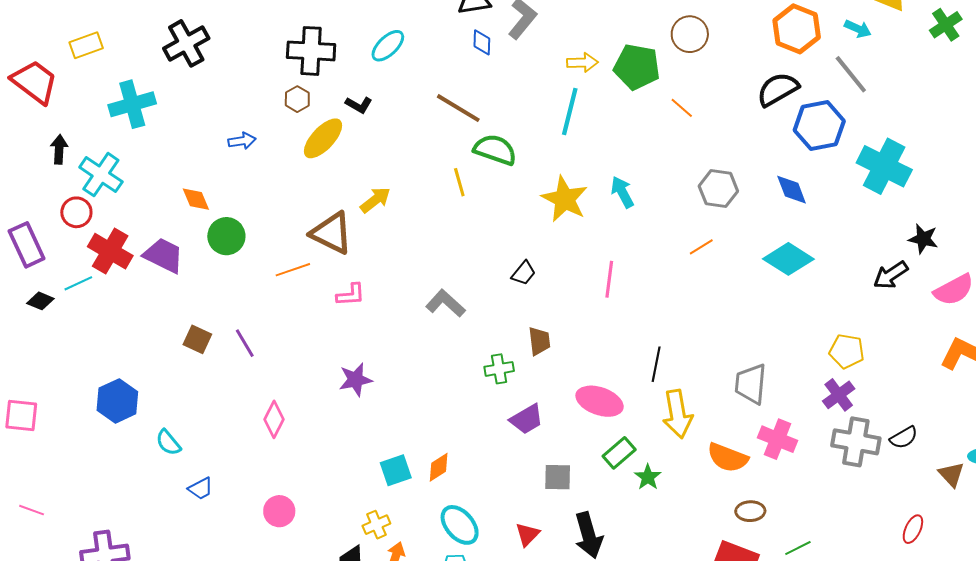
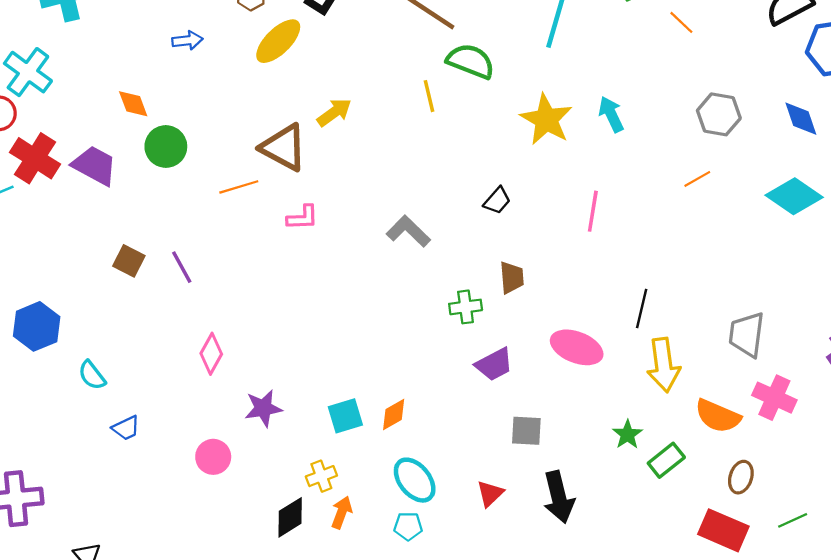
purple star: (355, 380) -> (263, 408), moved
green rectangle: (619, 453) -> (666, 460), moved
brown ellipse: (750, 511) -> (741, 477), turned -72

